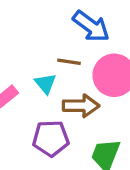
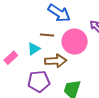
cyan triangle: (45, 84) -> (34, 49), turned 40

